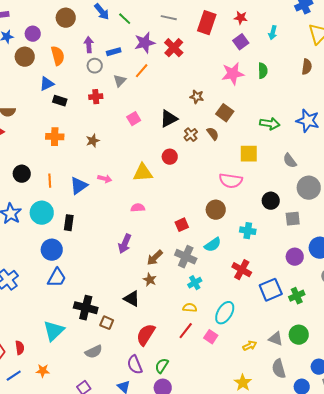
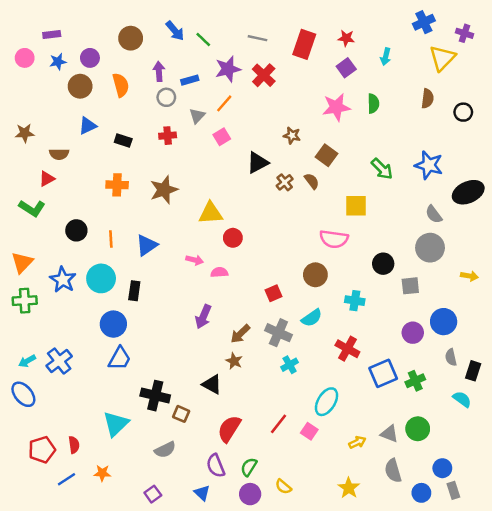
blue triangle: (47, 84) -> (87, 126), moved
pink square: (134, 119) -> (222, 137), moved
green arrow: (270, 124) -> (382, 169), turned 36
brown star: (93, 141) -> (164, 190), size x1.6
red circle: (170, 157) -> (233, 238), moved
gray semicircle: (290, 161) -> (434, 214), moved
yellow triangle: (143, 173) -> (211, 213), moved
pink arrow: (105, 179) -> (195, 260), moved
yellow semicircle: (190, 308) -> (283, 487), moved, turned -144

